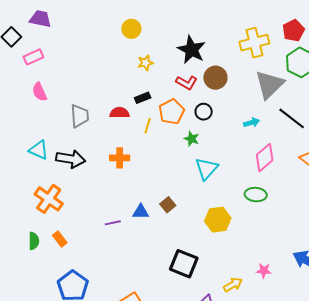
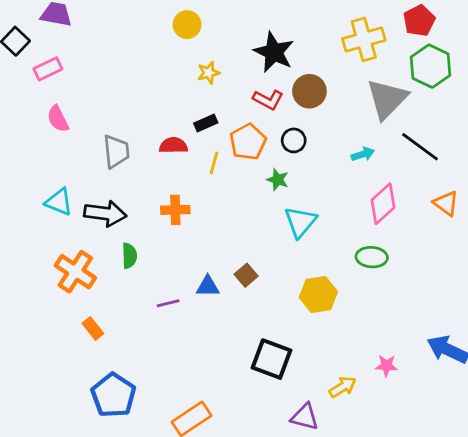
green semicircle: (34, 241) -> (129, 256), moved

